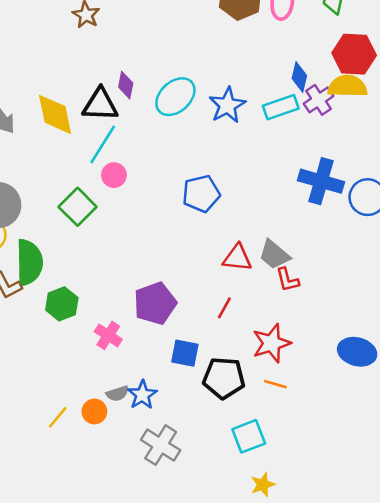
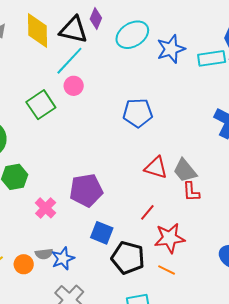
red line: (224, 308) -> (147, 212), moved

